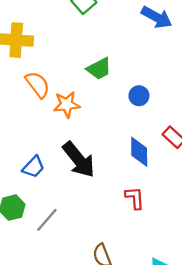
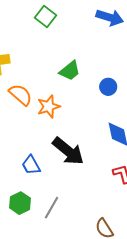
blue trapezoid: (33, 167) -> (31, 165), turned 120

